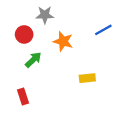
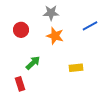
gray star: (45, 15) -> (51, 13), moved
green arrow: (33, 60) -> (33, 63), moved

